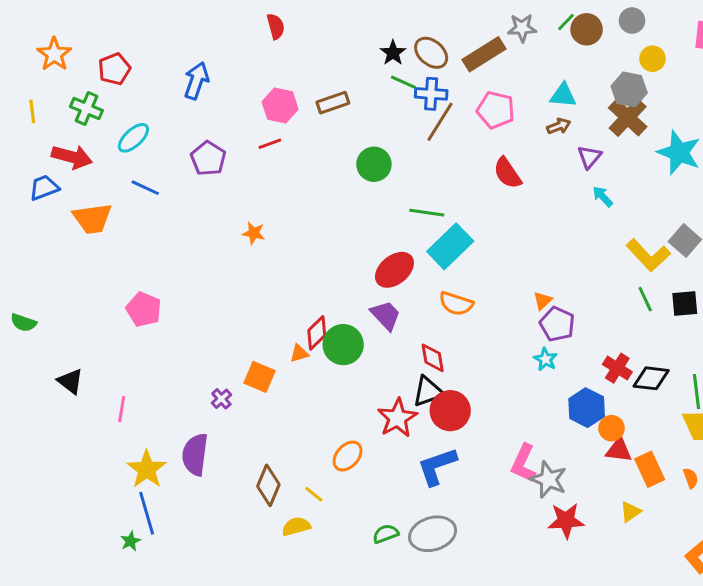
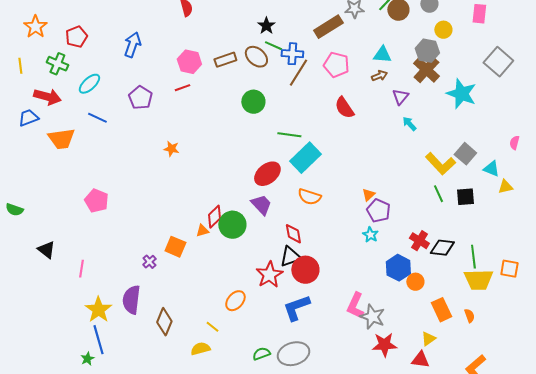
brown ellipse: (431, 53) -> (256, 57), moved
red triangle: (619, 450) -> (420, 360), moved
brown diamond: (268, 485) -> (164, 322), moved

